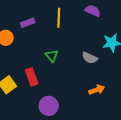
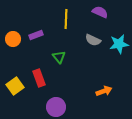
purple rectangle: (28, 23) -> (36, 35), moved
gray semicircle: (90, 58) -> (93, 40), moved

